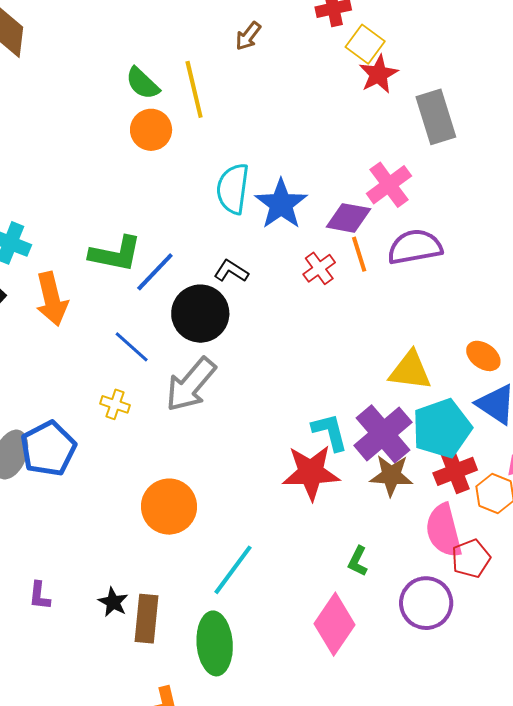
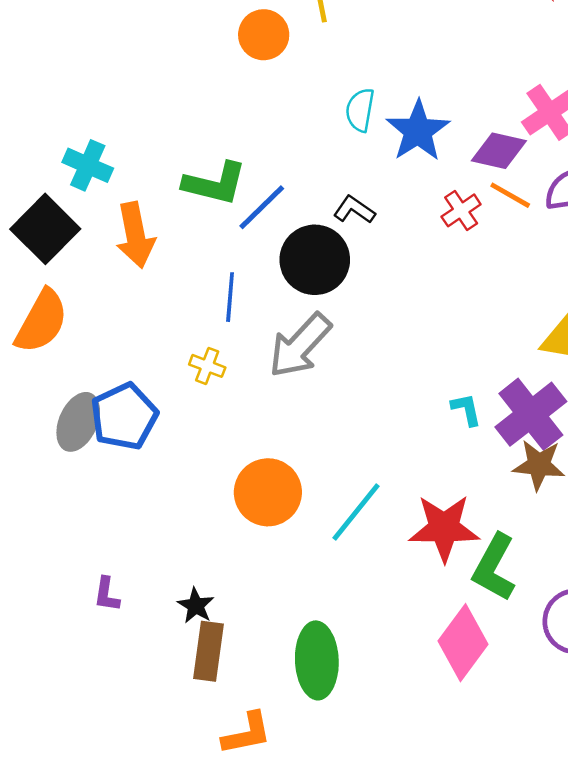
cyan semicircle: (233, 189) -> (360, 110), size x0.7
orange line: (359, 254) -> (510, 195), turned -45
blue line: (132, 347) -> (230, 297), turned 51
cyan L-shape: (330, 432) -> (466, 409), size x0.7
red star: (311, 473) -> (444, 528), moved
green L-shape: (358, 561) -> (494, 567), size x1.8
cyan line: (233, 570) -> (356, 512), moved
brown rectangle: (147, 619) -> (208, 651), moved

